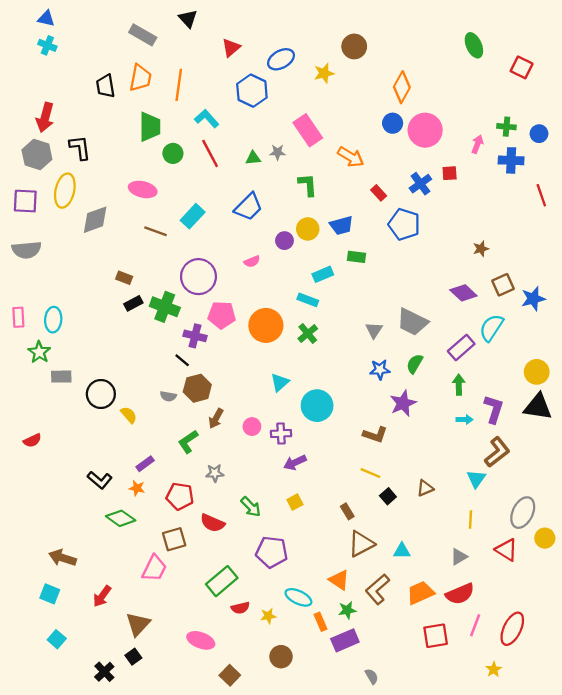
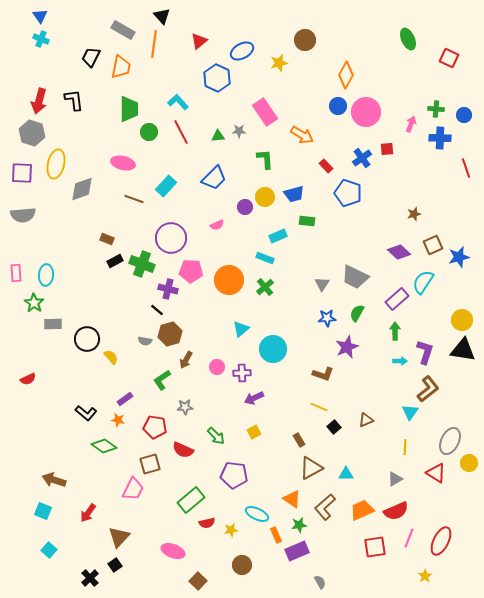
blue triangle: (46, 19) -> (40, 16), turned 42
orange line: (179, 85) -> (154, 44), moved
black trapezoid: (106, 86) -> (91, 57), moved, turned 35
black L-shape: (80, 148) -> (74, 100), moved

